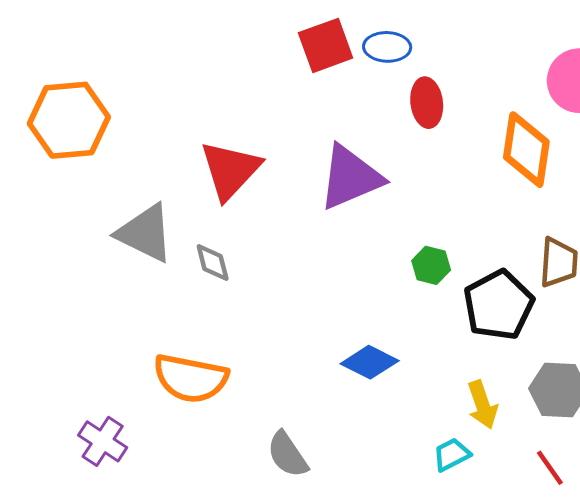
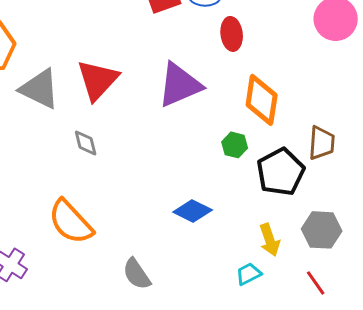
orange diamond: (526, 150) -> (262, 100), moved
gray triangle: (145, 233) -> (40, 89), moved
orange semicircle: (191, 378) -> (71, 222), turned 36

